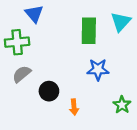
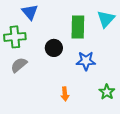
black circle: (49, 91) -> (54, 48), moved

